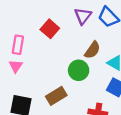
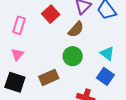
brown semicircle: (92, 50) -> (76, 29), moved
pink triangle: (16, 66) -> (17, 54), moved

